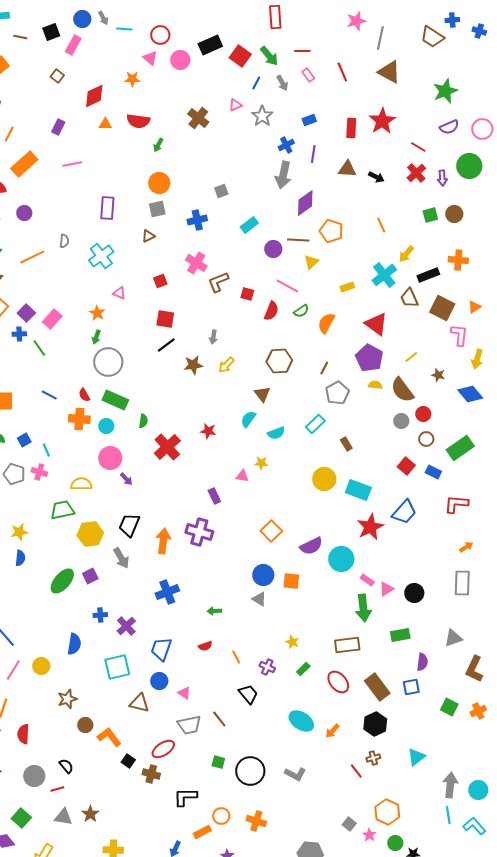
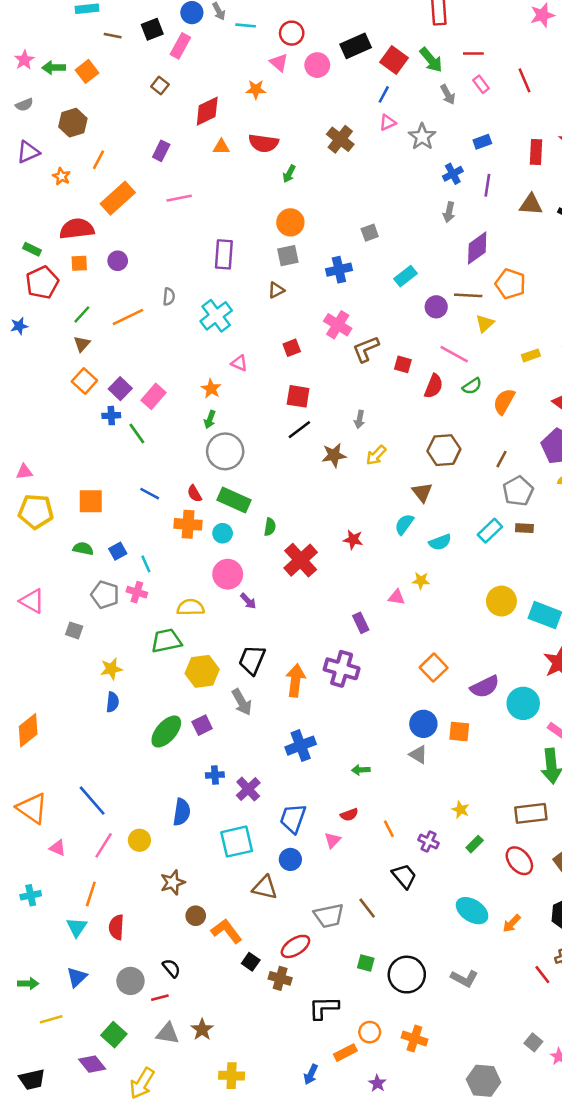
blue line: (256, 83) -> (384, 94), moved
gray arrow: (283, 175) -> (449, 212), size x0.6
brown rectangle: (346, 444) -> (524, 528), moved, turned -56
pink triangle: (184, 693) -> (333, 840), moved, turned 40

